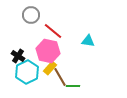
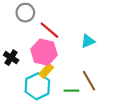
cyan triangle: (88, 41) -> (88, 41), turned -32
cyan hexagon: (27, 72) -> (37, 86), moved
brown line: (60, 77) -> (89, 81), moved

